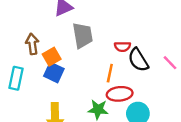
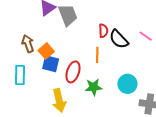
gray trapezoid: (83, 35) -> (68, 15), moved
red semicircle: (123, 47) -> (103, 31), turned -80
red ellipse: (120, 94) -> (73, 72), moved, turned -55

